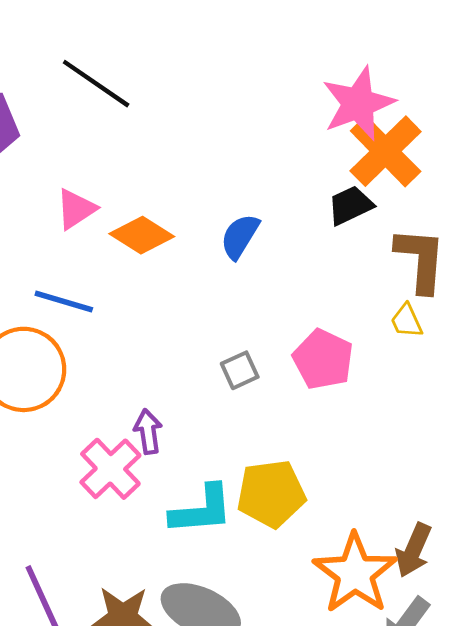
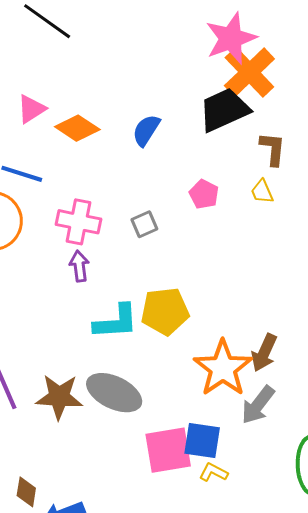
black trapezoid: (350, 205) -> (224, 110), size x1.6
brown L-shape: (420, 260) -> (273, 149), size x0.7
pink pentagon: (323, 359) -> (204, 194), moved, size x0.7
pink cross: (110, 469) -> (79, 222), moved, turned -36

